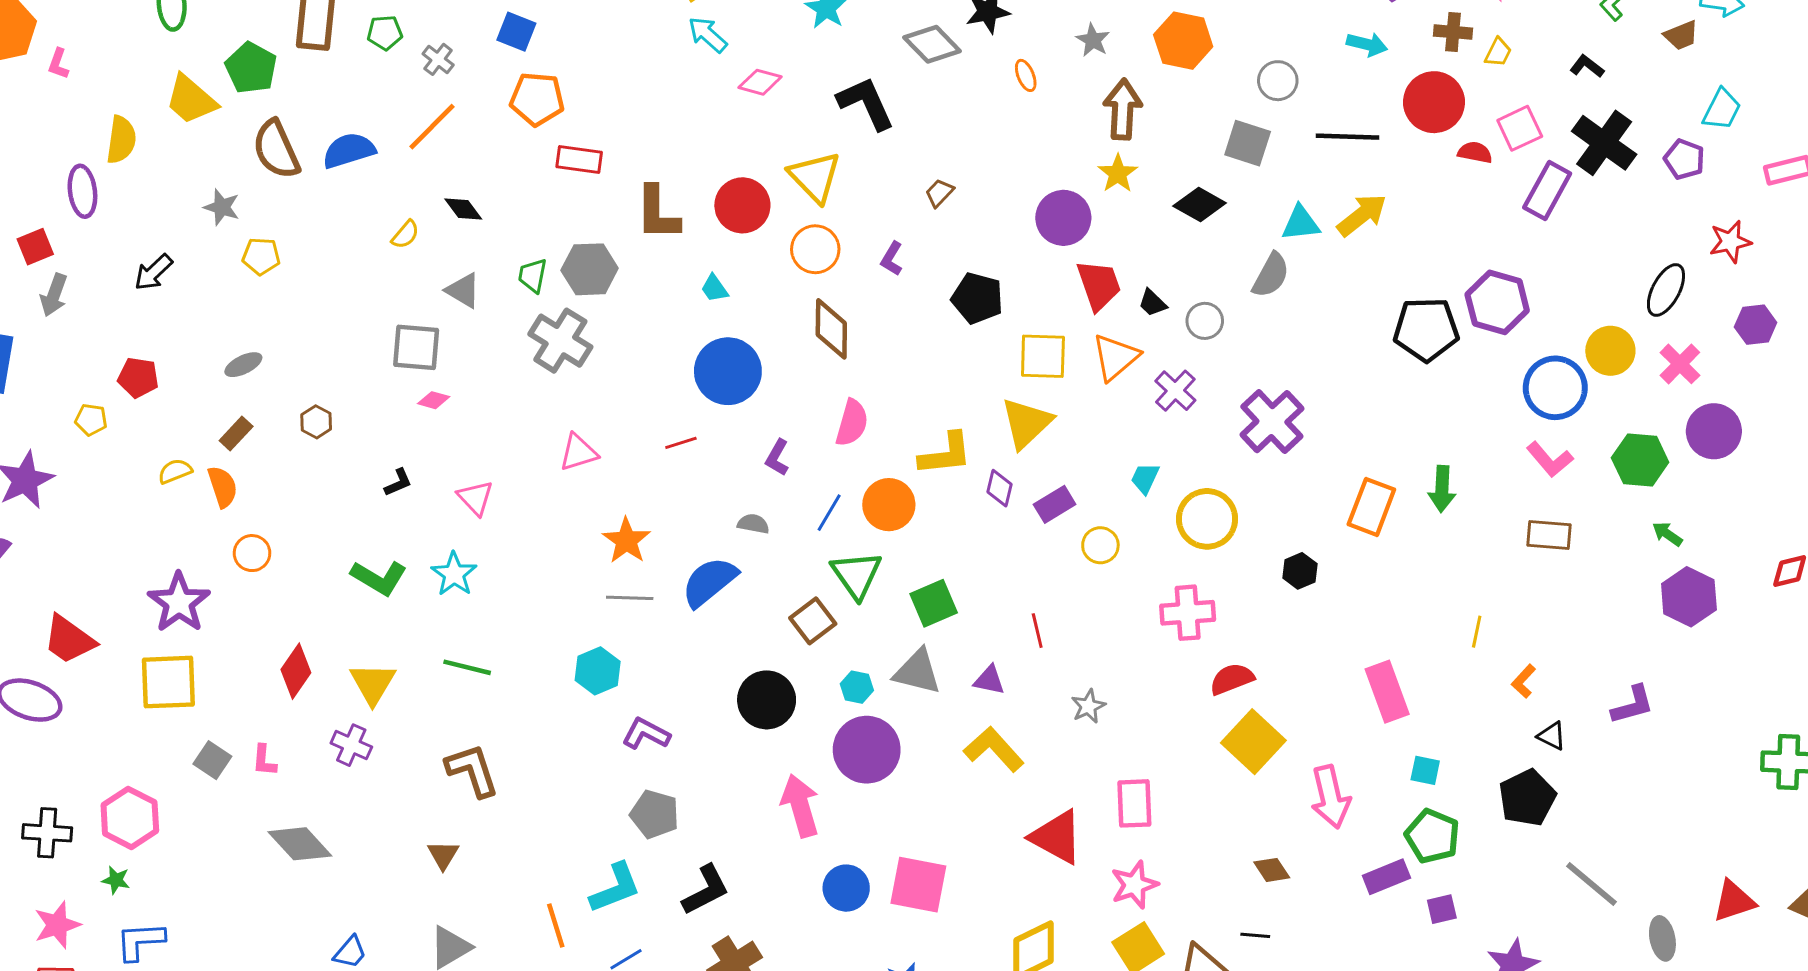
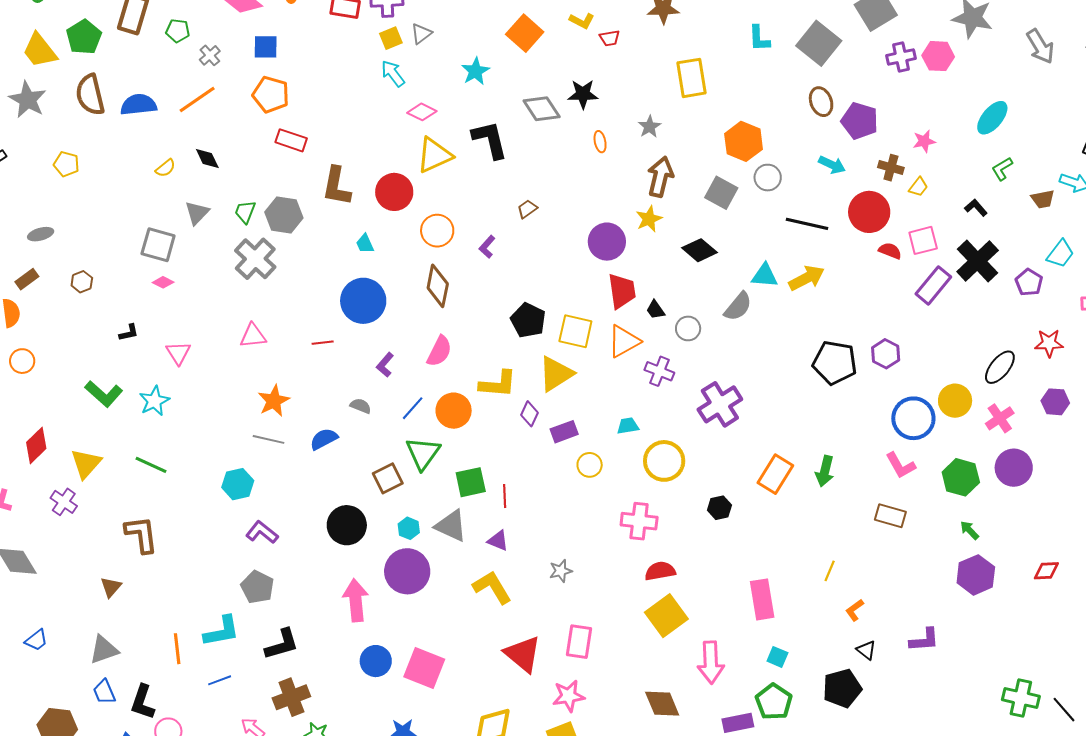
blue square: (516, 32) -> (266, 47), turned -32
orange hexagon: (1183, 41) -> (744, 141), moved
gray square: (1248, 143) -> (721, 193), moved
yellow triangle: (815, 177) -> (434, 155), moved, turned 39
gray star: (222, 207) -> (28, 100), moved, size x1.5
gray triangle: (463, 290) -> (197, 213), turned 32
black pentagon: (977, 298) -> (528, 320), moved
purple hexagon: (1497, 302) -> (886, 354), size x0.7
purple cross: (1175, 391) -> (659, 371), turned -32
cyan trapezoid: (1145, 478) -> (628, 426), turned 45
blue semicircle: (709, 582) -> (324, 439), size x0.7
red line: (1037, 631) -> (505, 496), moved
brown diamond: (1272, 870) -> (662, 704), size x1.5

